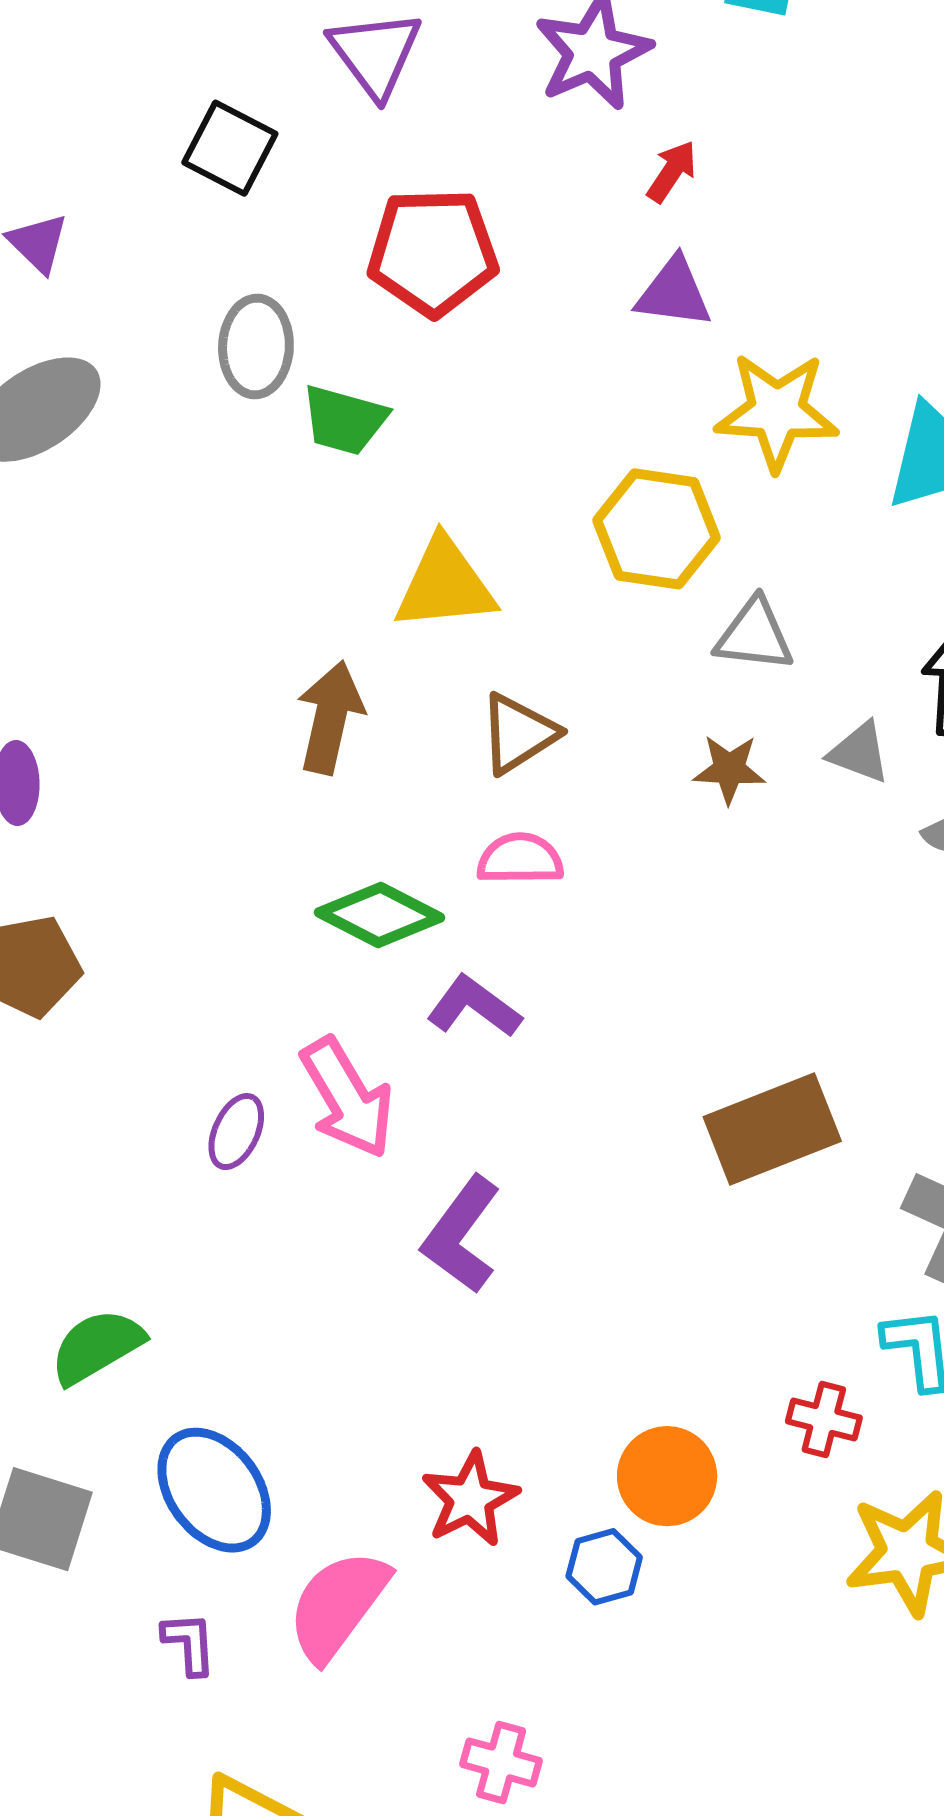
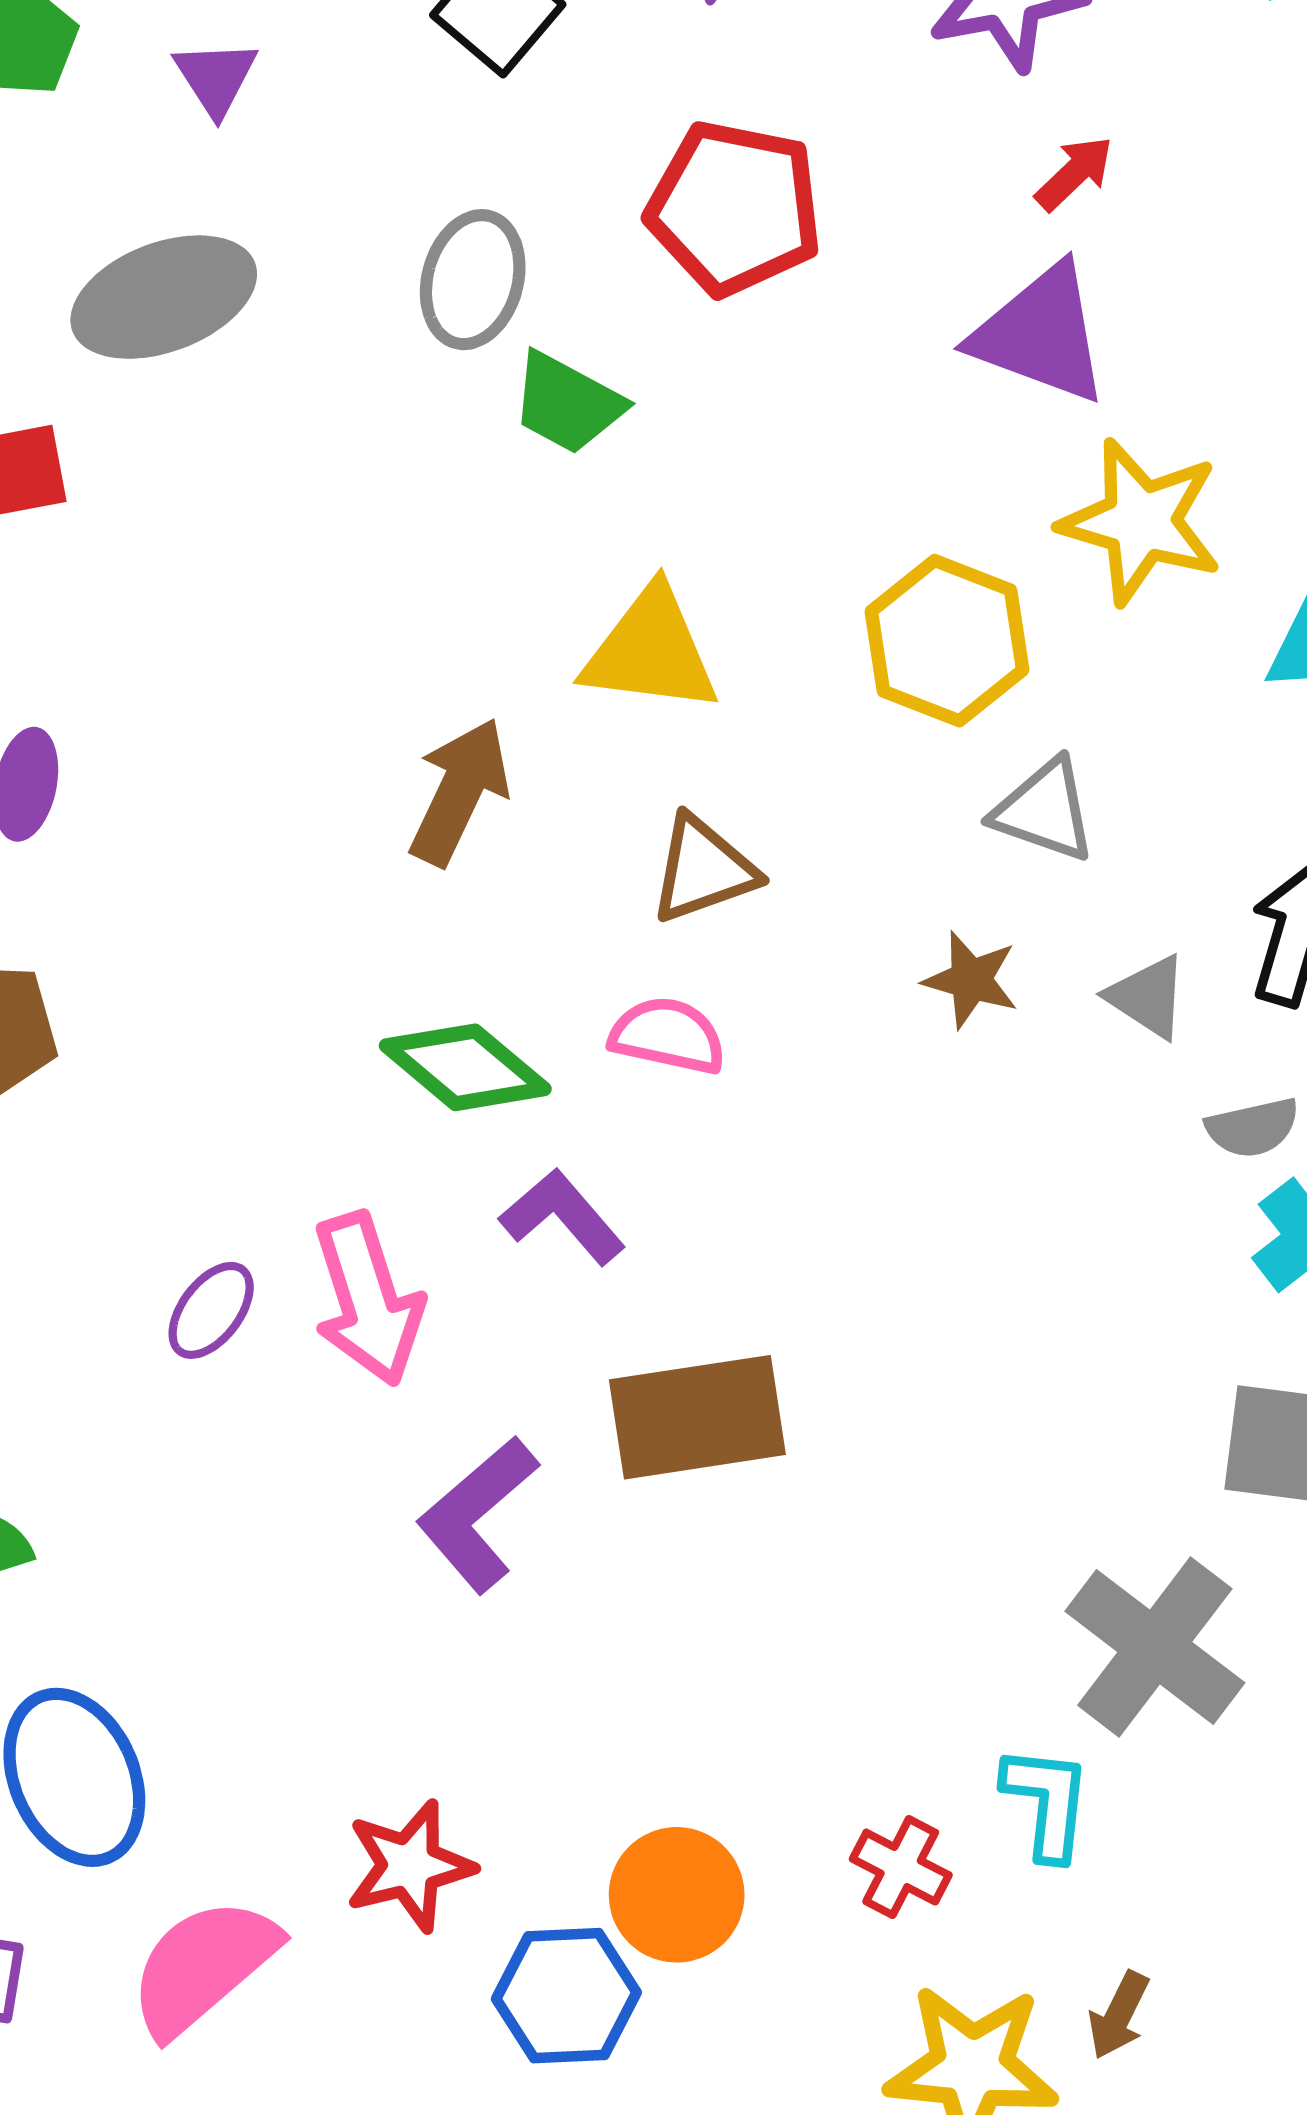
purple triangle: (674, 293) -> (1041, 334), size x1.4
brown rectangle: (772, 1129) -> (697, 1417), moved
blue hexagon: (604, 1567) -> (566, 1996), size x1.4

